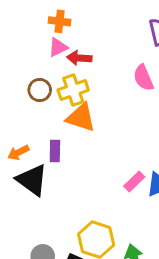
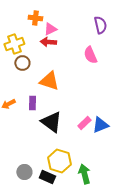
pink triangle: (58, 47) -> (50, 29), moved
yellow cross: (73, 90) -> (14, 44), moved
black triangle: (32, 180) -> (51, 122), moved

